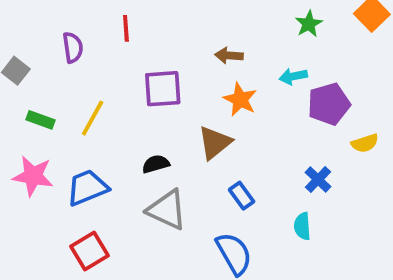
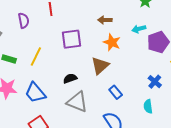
blue trapezoid: (87, 188) -> (35, 93), turned -105

